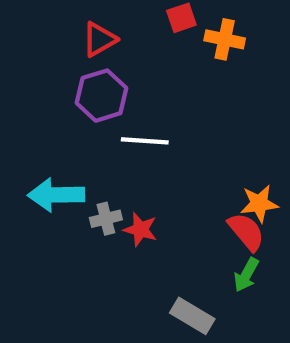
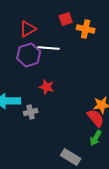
white line: (145, 141) -> (49, 48), moved
red star: (140, 229) -> (47, 87), moved

